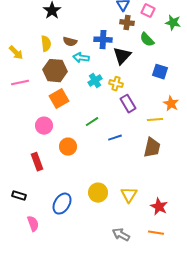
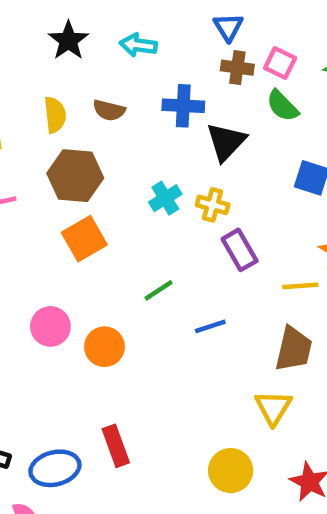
pink square: (148, 11) -> (280, 63), moved
cyan arrow: (81, 58) -> (138, 45), moved
pink circle: (44, 126) -> (50, 326), moved
red rectangle: (37, 162) -> (116, 446), moved
yellow circle: (98, 193) -> (231, 471), moved
yellow triangle: (129, 195) -> (273, 408), moved
blue ellipse: (62, 204) -> (55, 468), moved, turned 45

